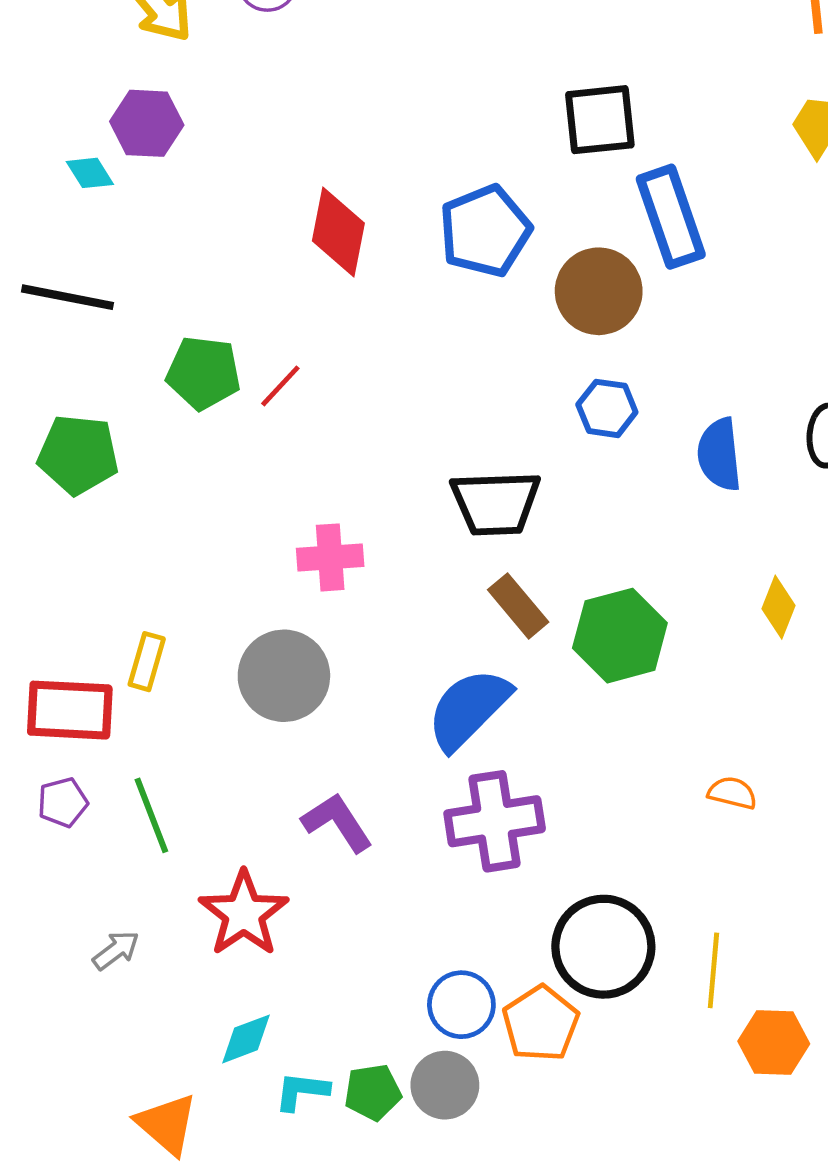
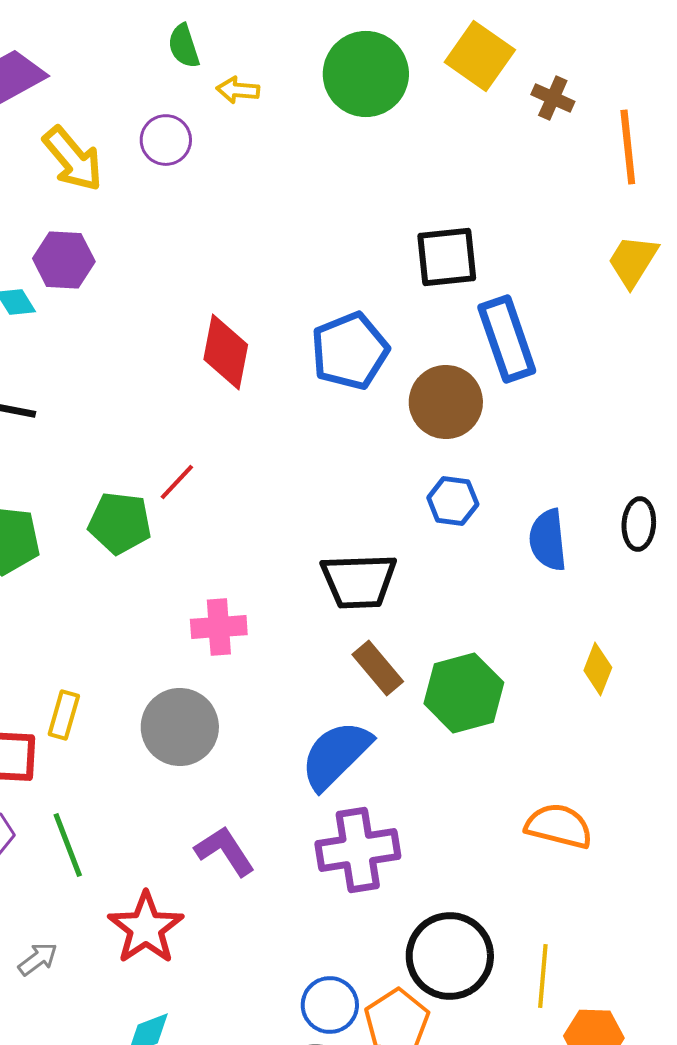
green pentagon: (203, 373) -> (120, 523), moved
orange semicircle: (732, 793) -> (559, 826), size x1.6

